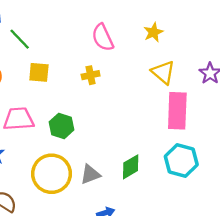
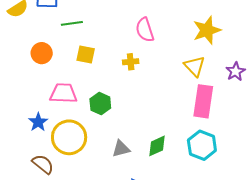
yellow star: (153, 32) -> (207, 30), moved, size x1.6
green line: (20, 39) -> (72, 23), turned -60
yellow circle: (52, 174) -> (69, 137), moved

